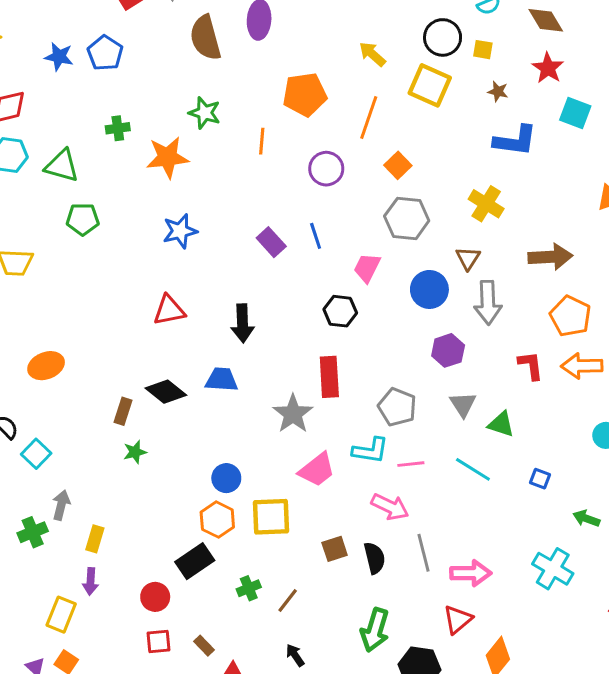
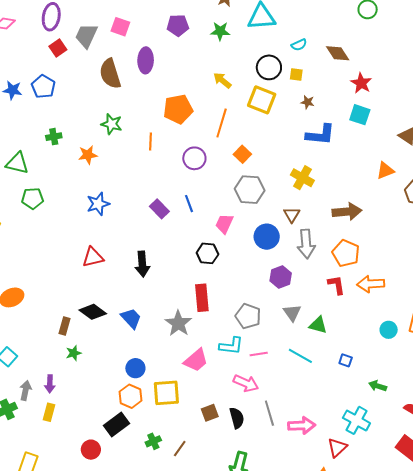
red star: (548, 68) -> (361, 83), moved
orange star: (167, 157) -> (88, 155), size x0.7
orange pentagon: (570, 316) -> (346, 253), moved
blue trapezoid: (222, 380) -> (131, 318), moved, turned 45
purple arrow: (90, 581) -> (50, 384), moved
red triangle: (458, 620) -> (337, 448), moved

